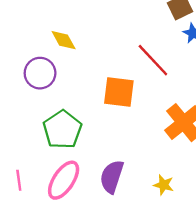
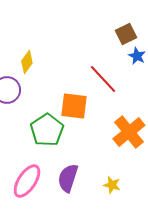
yellow diamond: (64, 40) -> (27, 62), turned 65
green pentagon: (62, 130) -> (47, 130), moved

